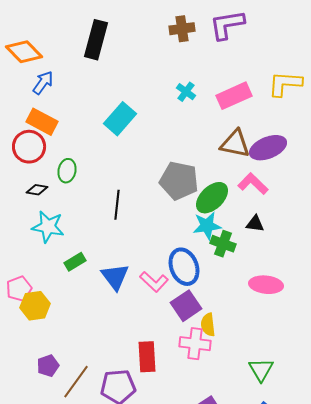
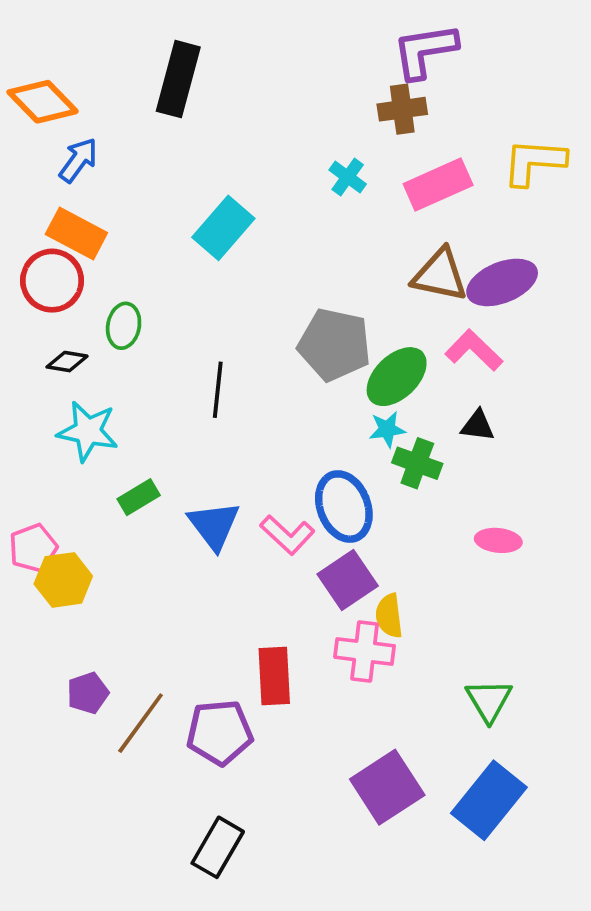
brown cross: (182, 29) -> (402, 109), moved
cyan star: (207, 226) -> (387, 429), size x0.7
pink ellipse: (266, 285) -> (498, 540), size x0.7

